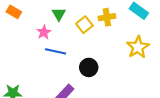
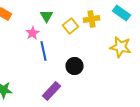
yellow star: (138, 47) -> (120, 47), turned -30
blue line: (56, 51) -> (44, 51), turned 66

